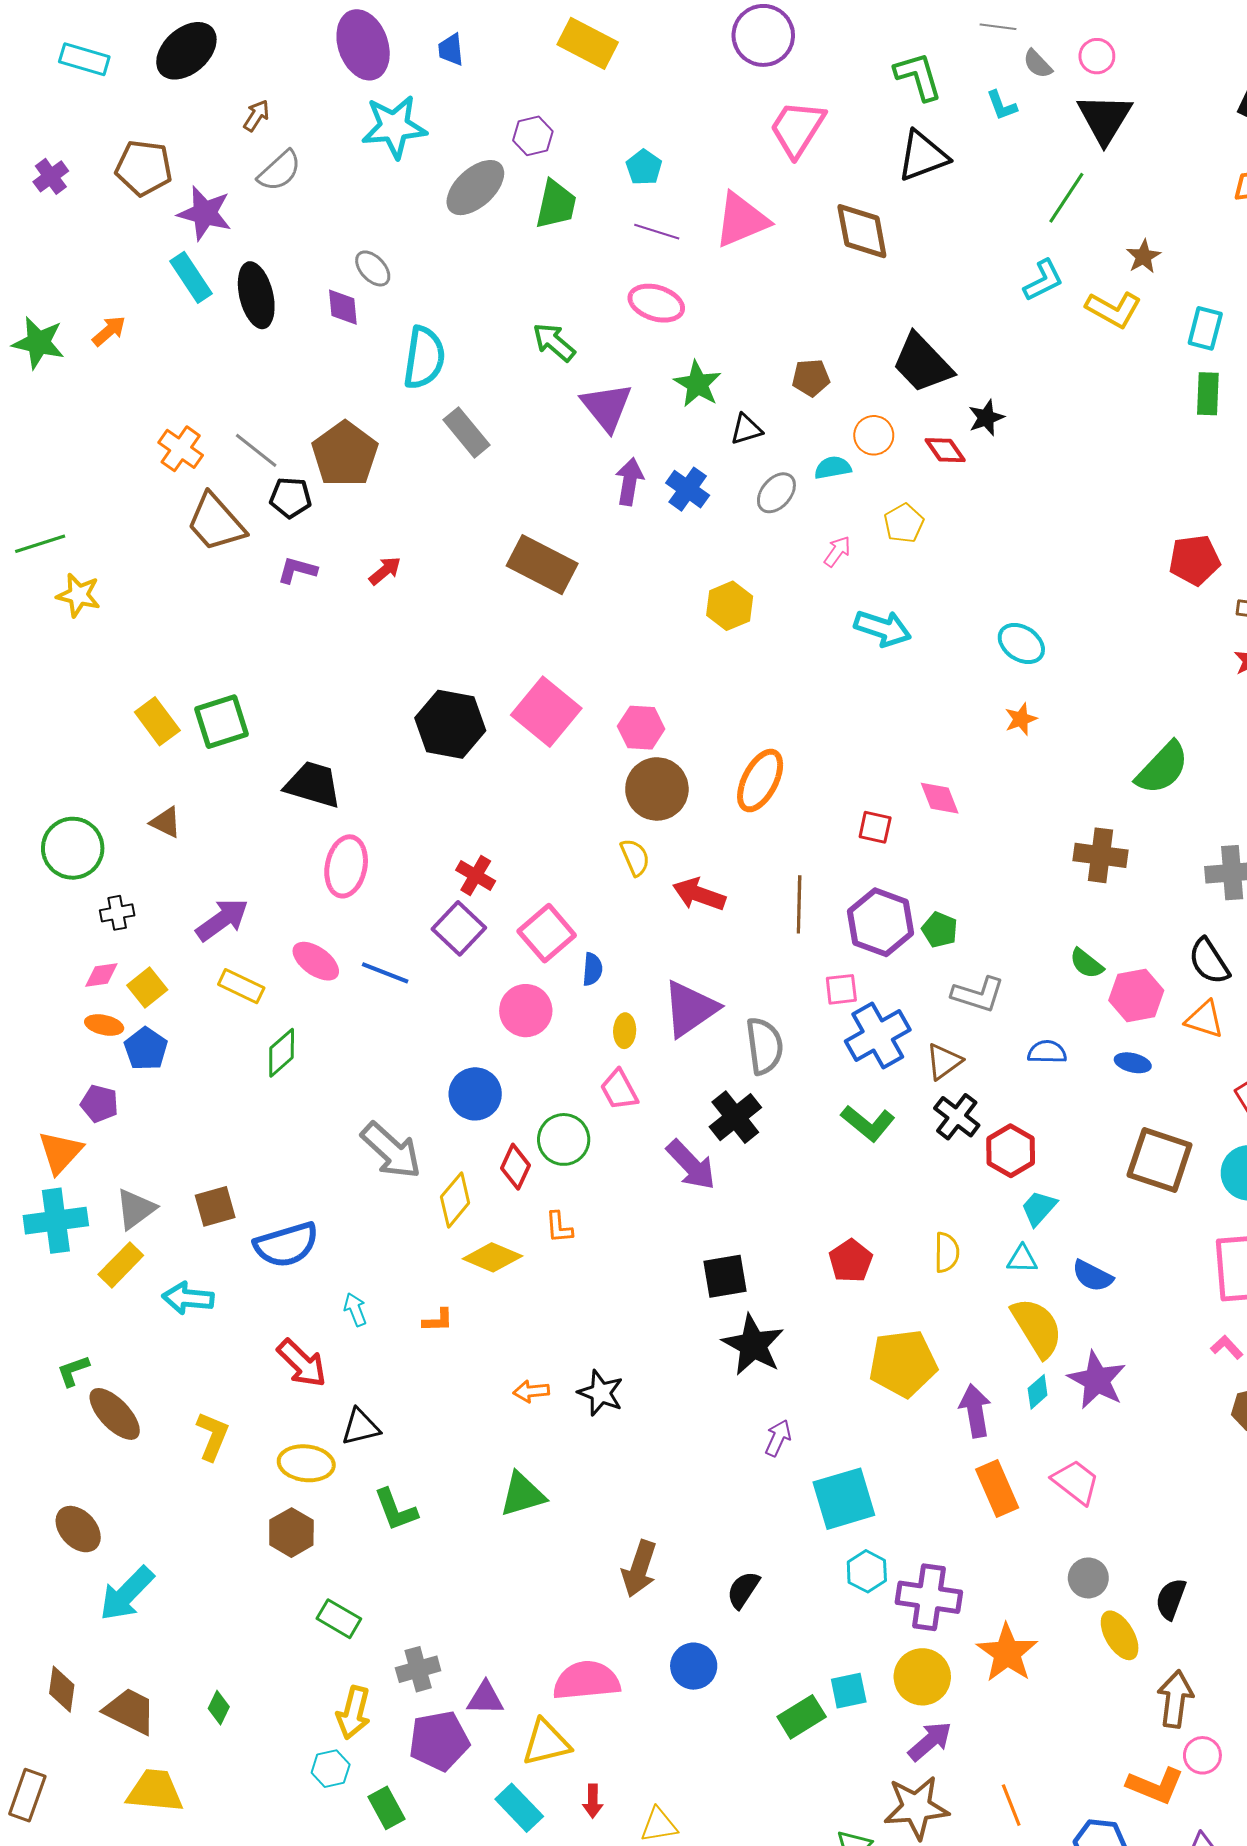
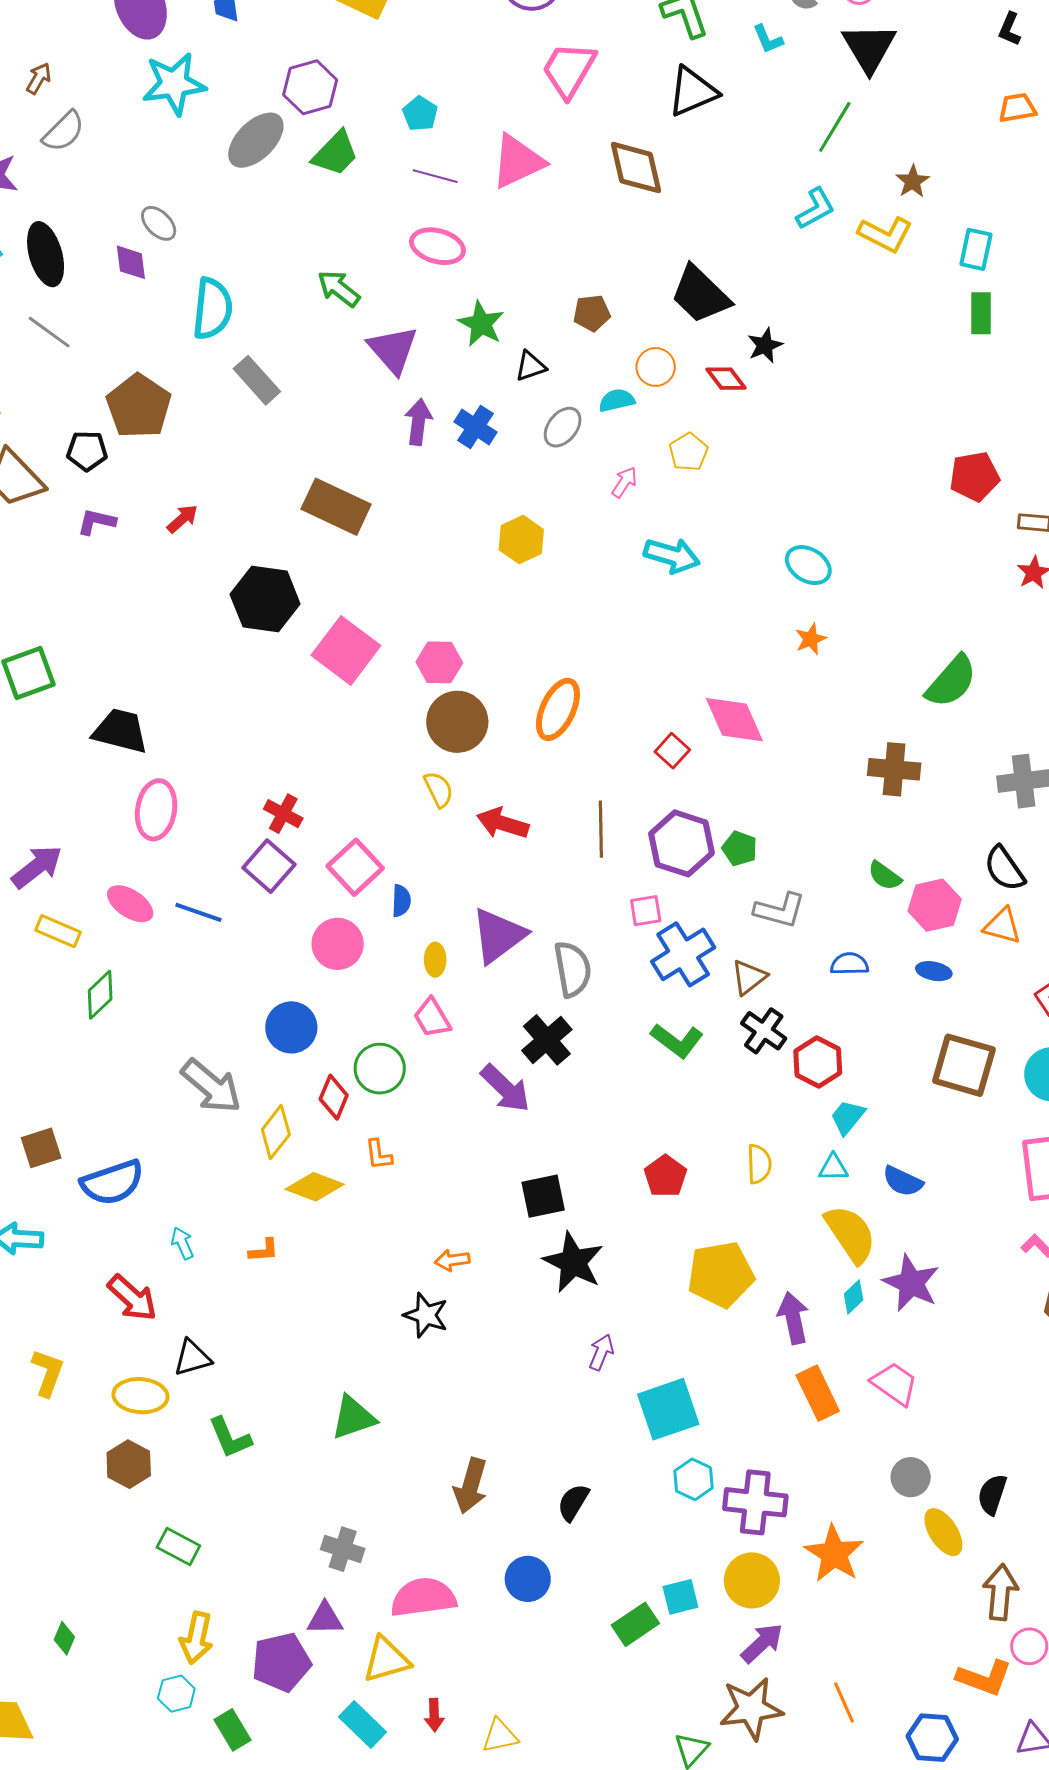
purple hexagon: (533, 136) -> (310, 87), size x1.4
green trapezoid: (556, 204) -> (335, 153), turned 34
gray line: (256, 450) -> (49, 332), moved
black hexagon: (450, 724) -> (265, 599), moved
pink diamond: (940, 798) -> (734, 720), size x1.5
red square: (875, 827) -> (672, 751), turned 32
orange arrow: (531, 1391) -> (452, 1260), moved
gray cross: (418, 1669) -> (343, 1549), moved, turned 36

